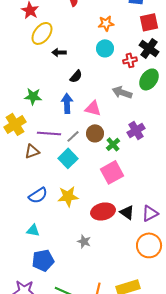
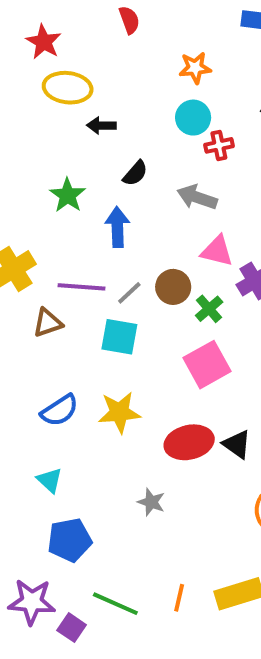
yellow ellipse: (42, 33) -> (68, 88), turned 60
red cross: (130, 60) -> (219, 145), moved
gray arrow: (122, 92) -> (197, 197), moved
green star: (33, 96) -> (68, 195), moved, turned 30
pink triangle: (93, 108) -> (217, 251), moved
cyan square: (68, 158) -> (119, 337), turned -36
cyan triangle: (33, 230) -> (50, 480), turned 32

